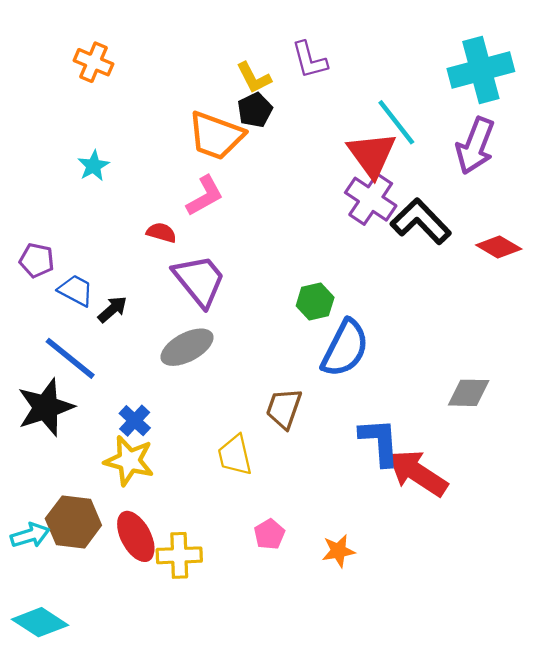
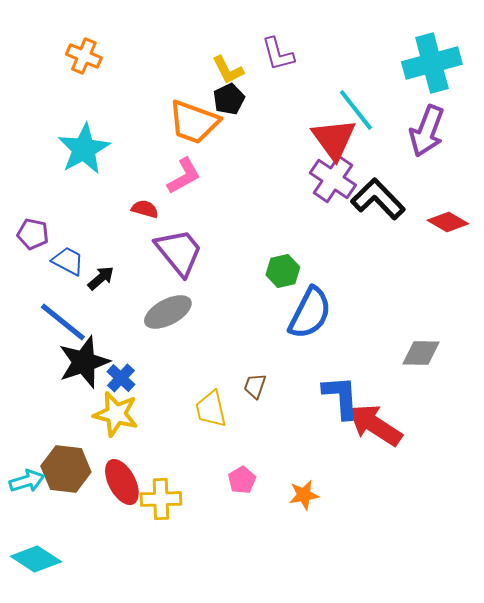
cyan star: (94, 166) -> (84, 149), size x1.8
black star: (46, 407) -> (84, 362), moved
brown trapezoid: (284, 408) -> (255, 386), moved, size x0.7

